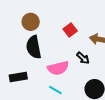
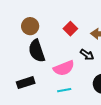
cyan line: (55, 90) -> (64, 90), turned -32

